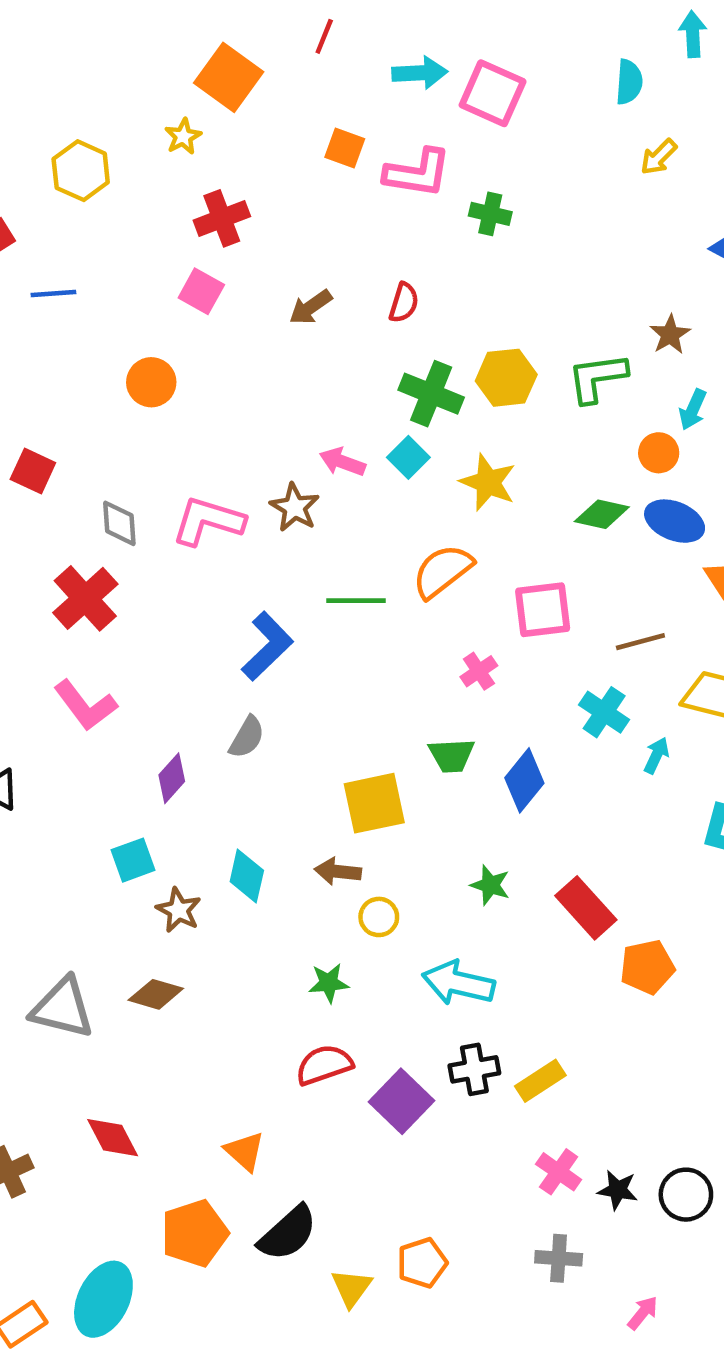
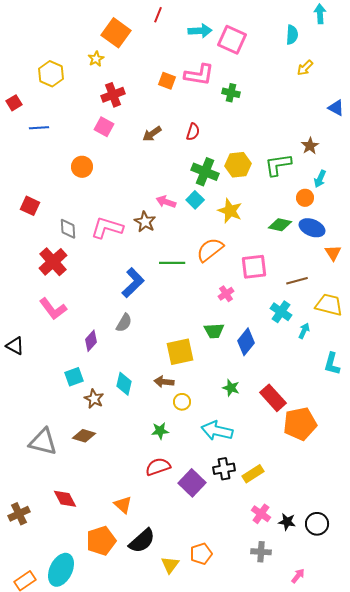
orange square: (345, 148) -> (167, 81), moved
orange pentagon: (647, 967) -> (300, 424), size x1.4

